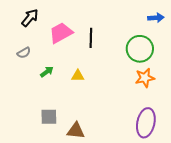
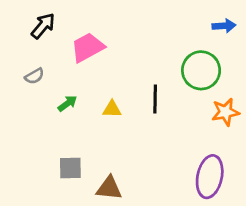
black line: (91, 38) -> (155, 99), moved
orange star: (145, 78) -> (225, 112), moved

